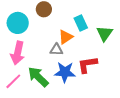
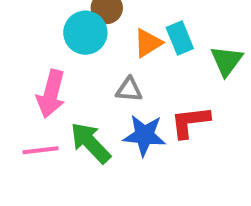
cyan circle: (18, 23) -> (85, 33), moved
orange triangle: (66, 37) -> (148, 43), moved
pink line: (13, 81) -> (41, 150), turned 36

